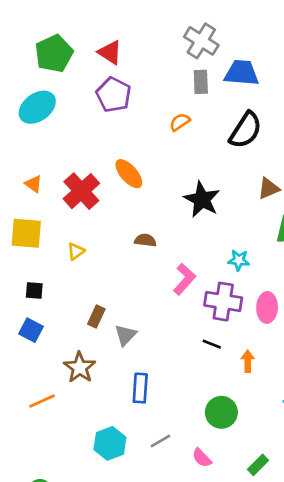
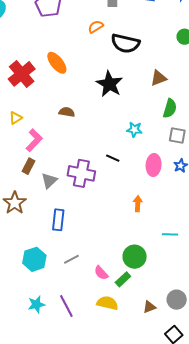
black semicircle: (246, 130) -> (125, 43), moved, turned 68
pink L-shape: (184, 279) -> (34, 140), moved
purple cross: (223, 302) -> (81, 173), moved
black line: (212, 344) -> (113, 158), moved
green circle: (221, 412) -> (135, 257), moved
green rectangle: (258, 465) -> (123, 279), moved

